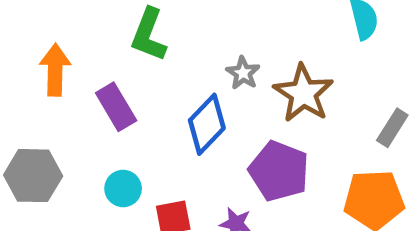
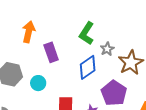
green L-shape: (149, 35) -> (87, 33), moved
cyan circle: (123, 189) -> (38, 83), moved

